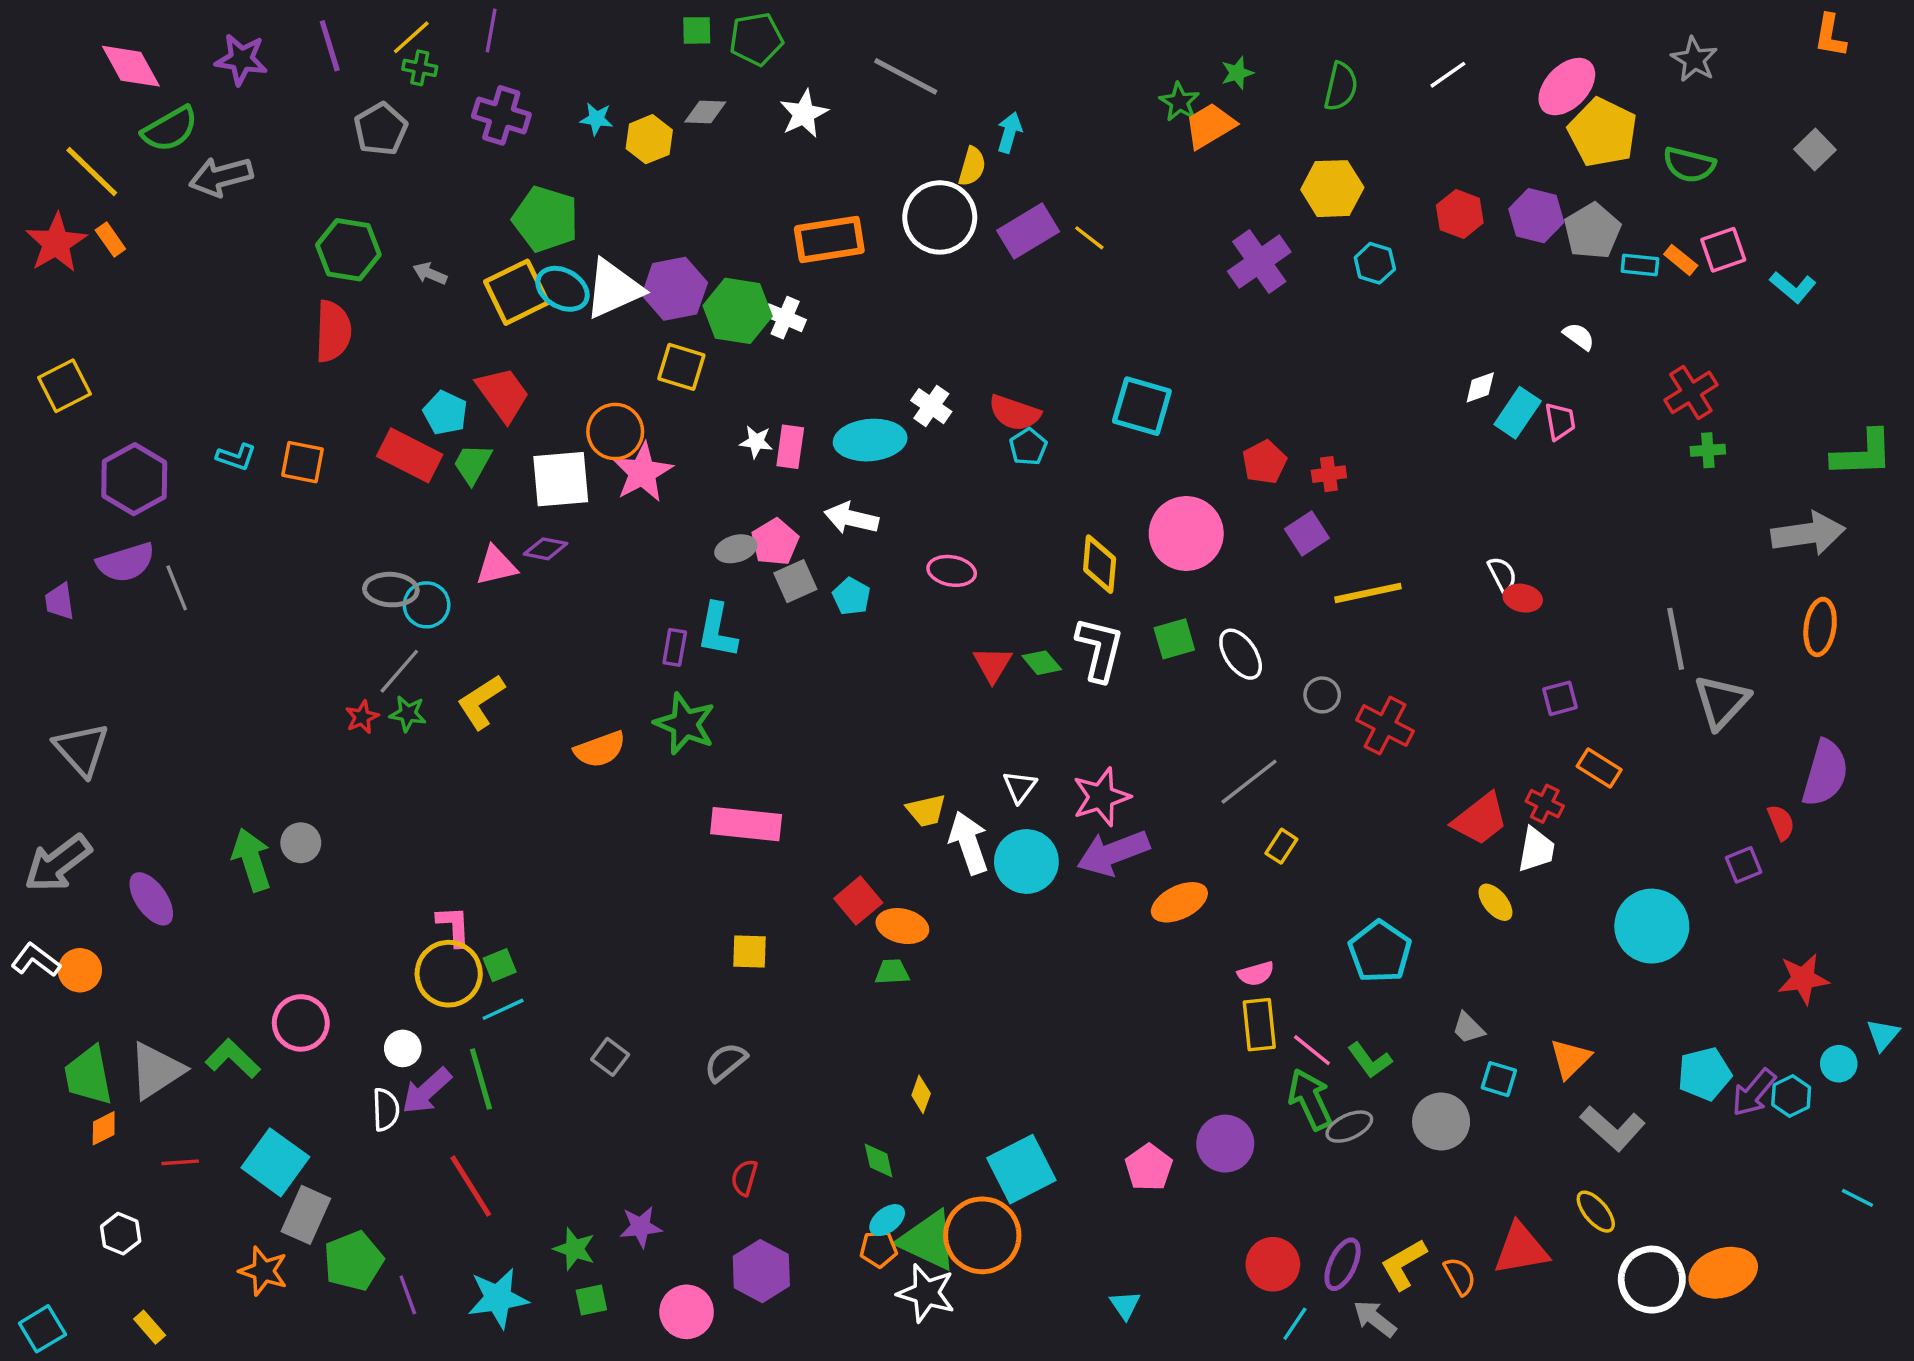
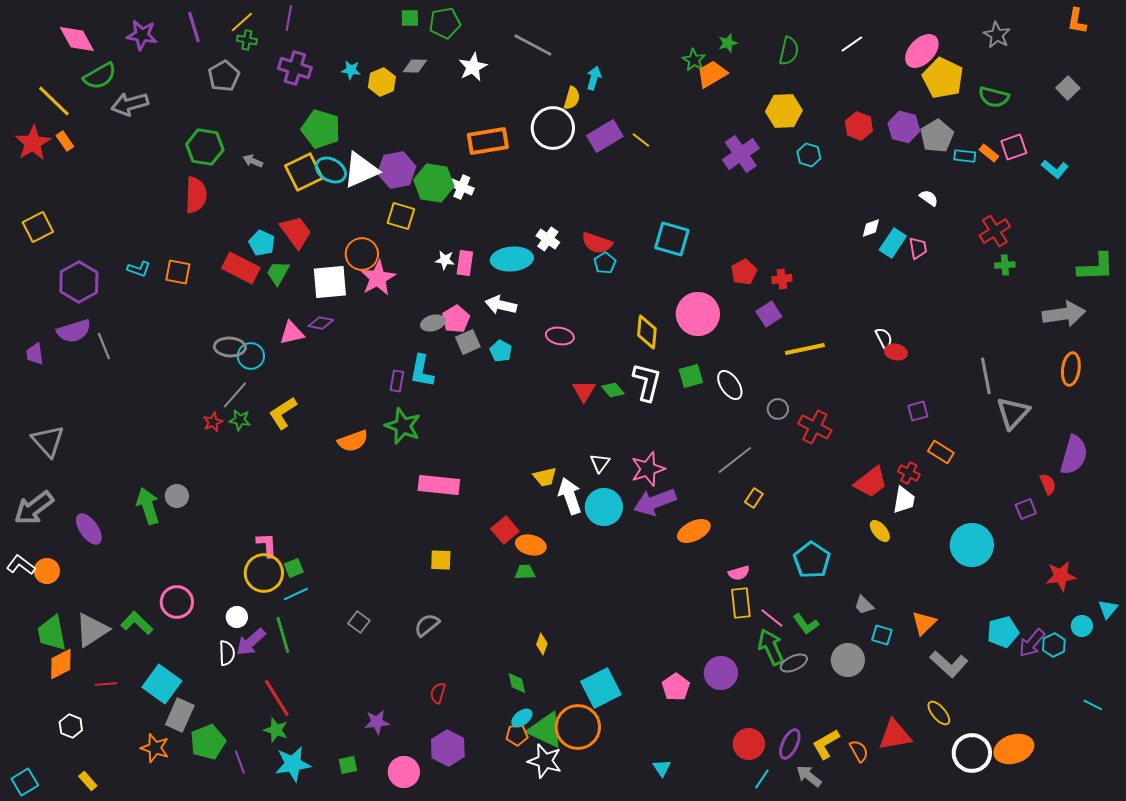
orange diamond: (104, 1128) -> (61, 664), size x1.5
green star: (574, 1249) -> (276, 730), moved

